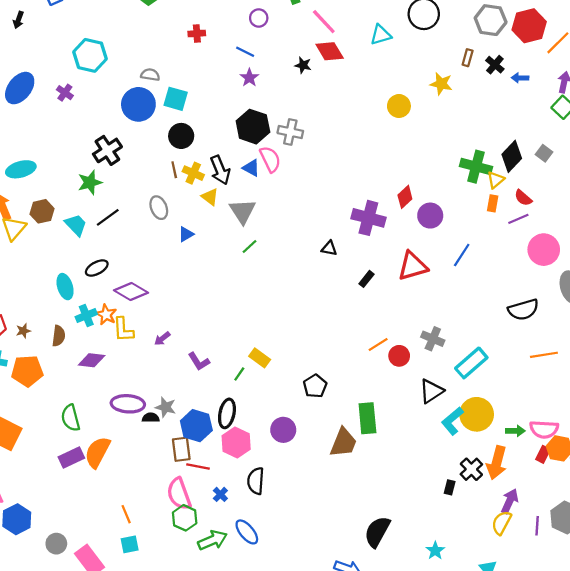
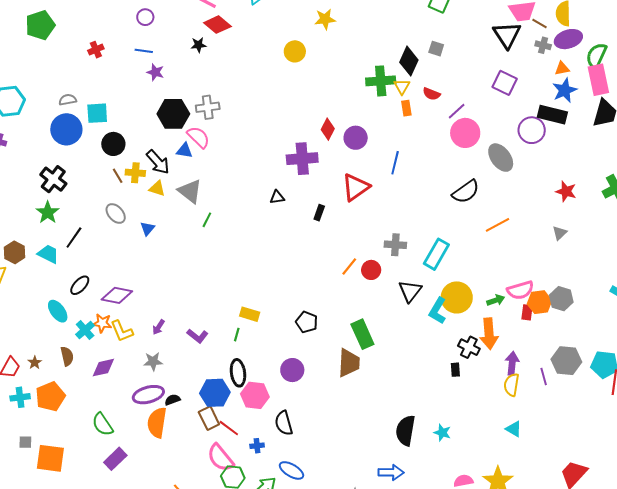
purple line: (518, 219) -> (457, 111), moved
gray star: (166, 407) -> (153, 361), moved
orange semicircle: (97, 452) -> (157, 423), moved
red line: (198, 466) -> (229, 428), turned 45
blue cross: (220, 494) -> (257, 446), turned -32
cyan star: (435, 551) -> (442, 433), moved

